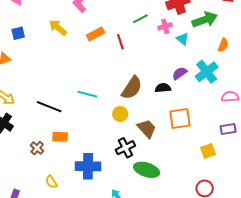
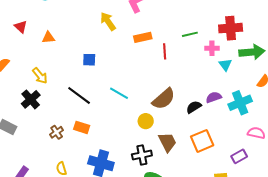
blue square: (18, 33) -> (89, 60), moved
black semicircle: (163, 88) -> (194, 107), turned -42
orange square: (180, 118) -> (202, 141), turned -30
purple rectangle: (228, 129) -> (239, 156), moved, turned -35

